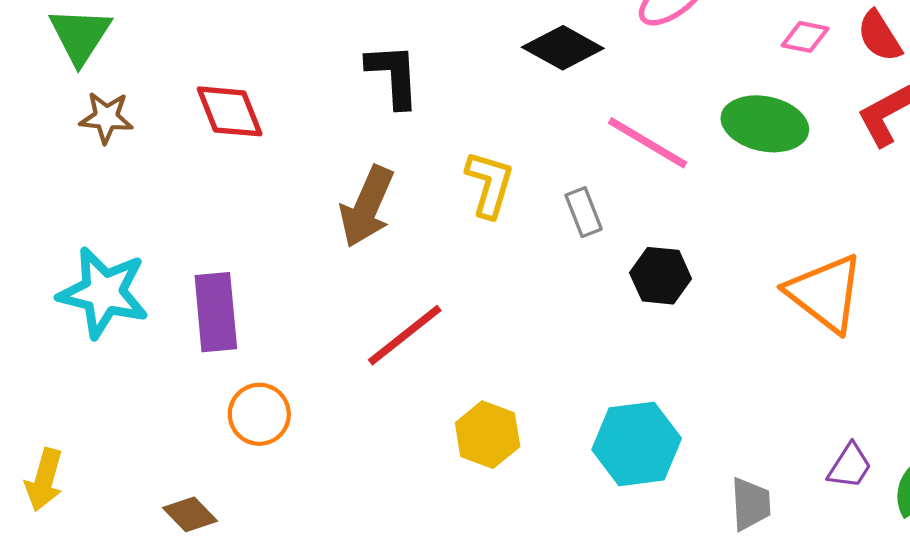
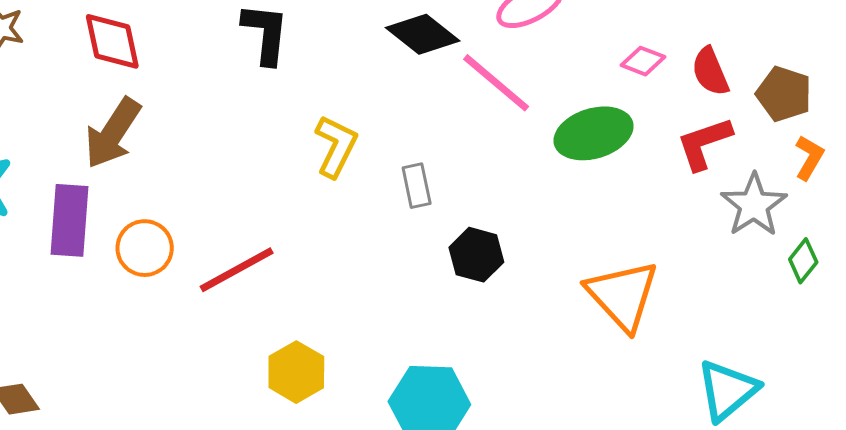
green ellipse: (765, 124) -> (594, 133), turned -38
pink line: (648, 143) -> (496, 83), moved
brown arrow: (367, 207) -> (113, 133), moved
orange circle: (259, 414) -> (145, 248), moved

